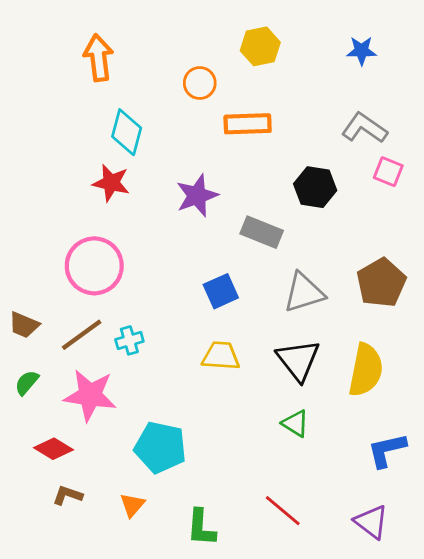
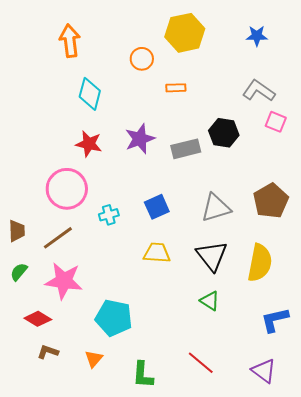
yellow hexagon: (260, 46) -> (185, 33), size x1.4
orange rectangle: (248, 124) -> (176, 88), size x0.6
red star: (111, 183) -> (89, 144), moved
gray rectangle: (262, 232) -> (186, 149), moved, turned -36
brown trapezoid: (24, 325) -> (17, 231), turned -115
cyan cross: (129, 340) -> (109, 215), moved

